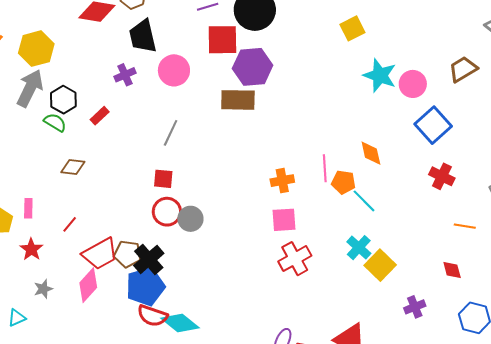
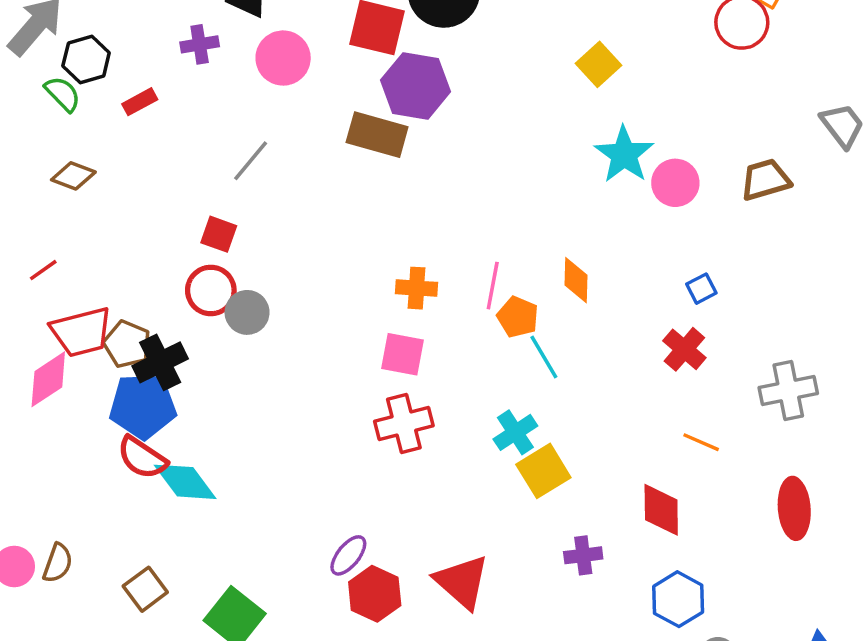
yellow square: (352, 28) -> (599, 64), turned -30
blue square: (433, 125) -> (701, 289), moved, size x0.5
red diamond: (452, 270) -> (661, 510), size x1.5

